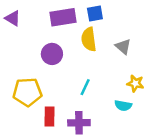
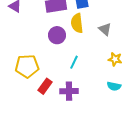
purple circle: (52, 54) -> (57, 35), moved
cyan semicircle: (123, 106) -> (114, 86), moved
red rectangle: (50, 117) -> (45, 86), turned 35

